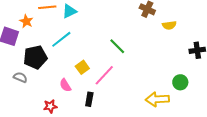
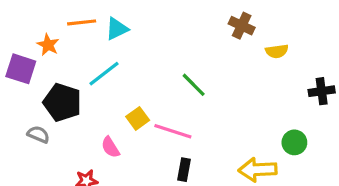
black pentagon: (35, 57) -> (62, 102), turned 30
pink line: (104, 75) -> (173, 131), turned 65
black rectangle: (89, 99) -> (184, 170), moved

